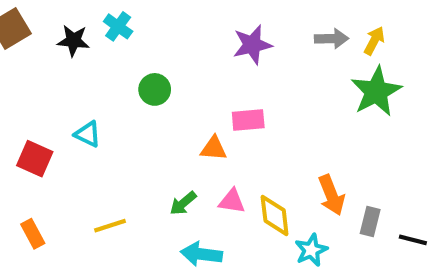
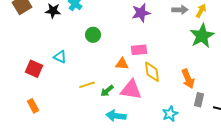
orange arrow: (332, 195) -> (188, 79), moved
pink triangle: (232, 201) -> (131, 90), size x1.6
yellow diamond: (275, 215) -> (152, 72), moved
yellow line: (110, 226) -> (87, 85), moved

